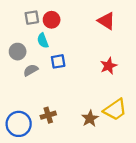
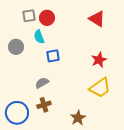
gray semicircle: (31, 70) -> (42, 83), moved
yellow trapezoid: (115, 110) -> (100, 88), moved
brown star: (90, 118) -> (78, 118), moved

